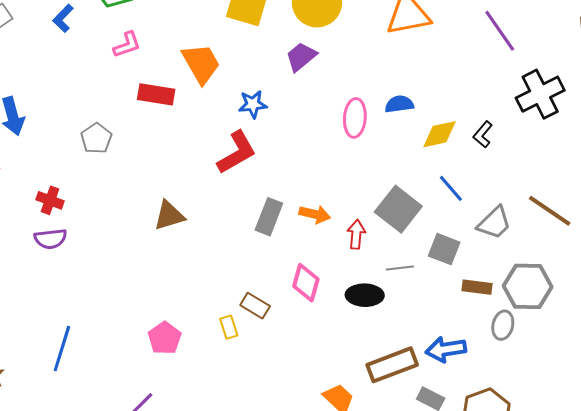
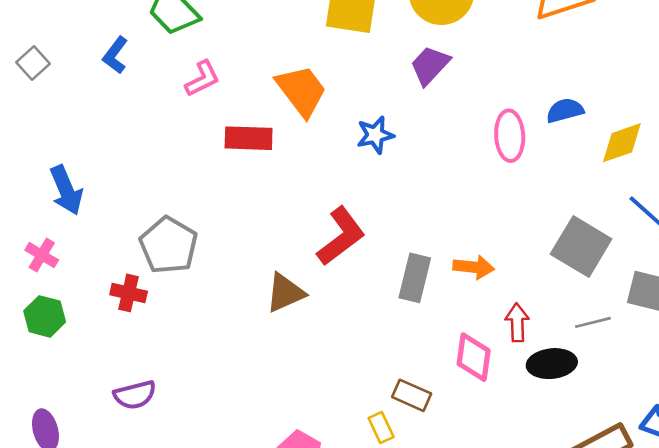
gray pentagon: (96, 138) -> (168, 245), moved, size x1.4
red L-shape: (237, 152) -> (341, 236), moved
red arrow: (356, 234) -> (517, 323), moved
purple semicircle: (51, 239) -> (135, 395), moved

